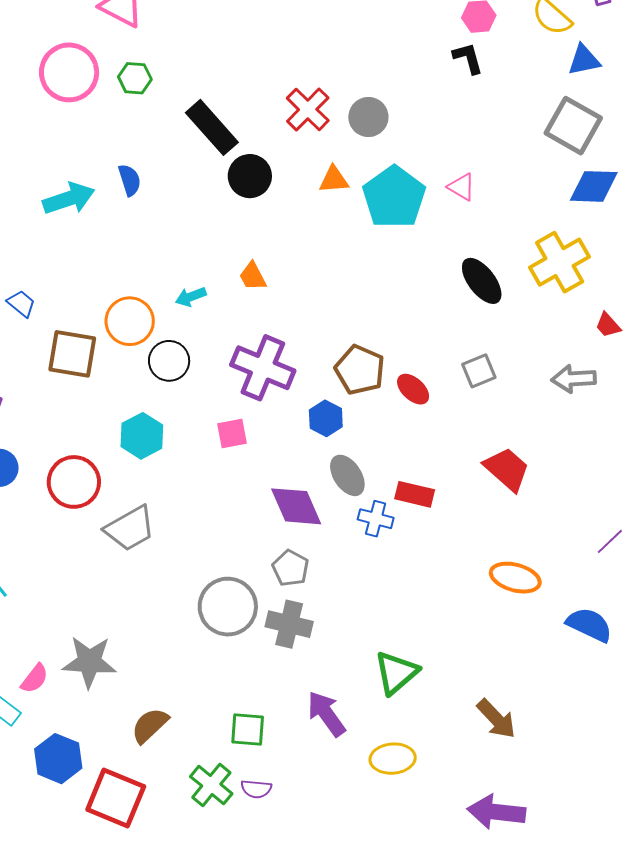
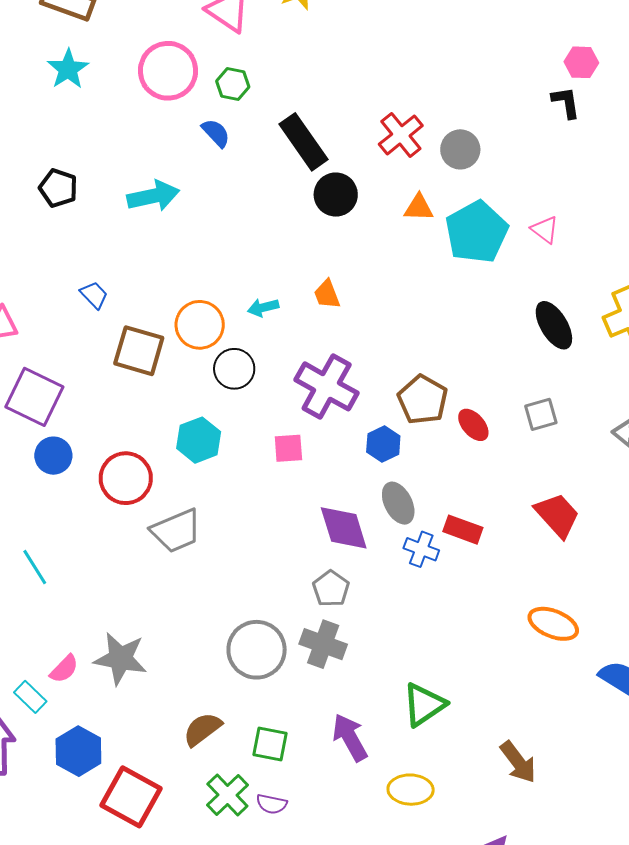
blue semicircle: (130, 180) -> (216, 133), moved, turned -32
gray circle: (228, 607) -> (257, 650), moved
brown semicircle: (150, 725) -> (202, 729), moved

